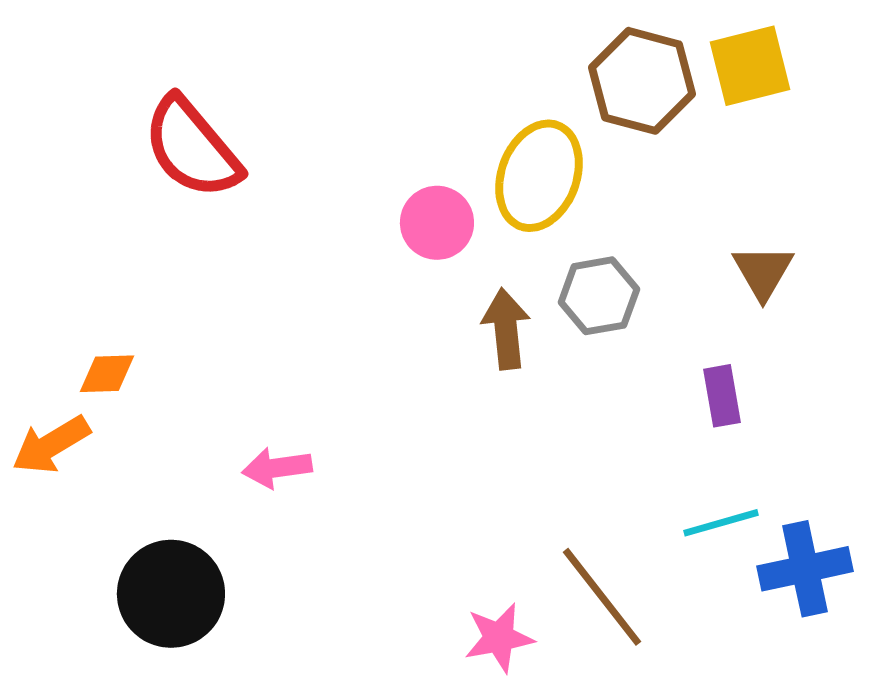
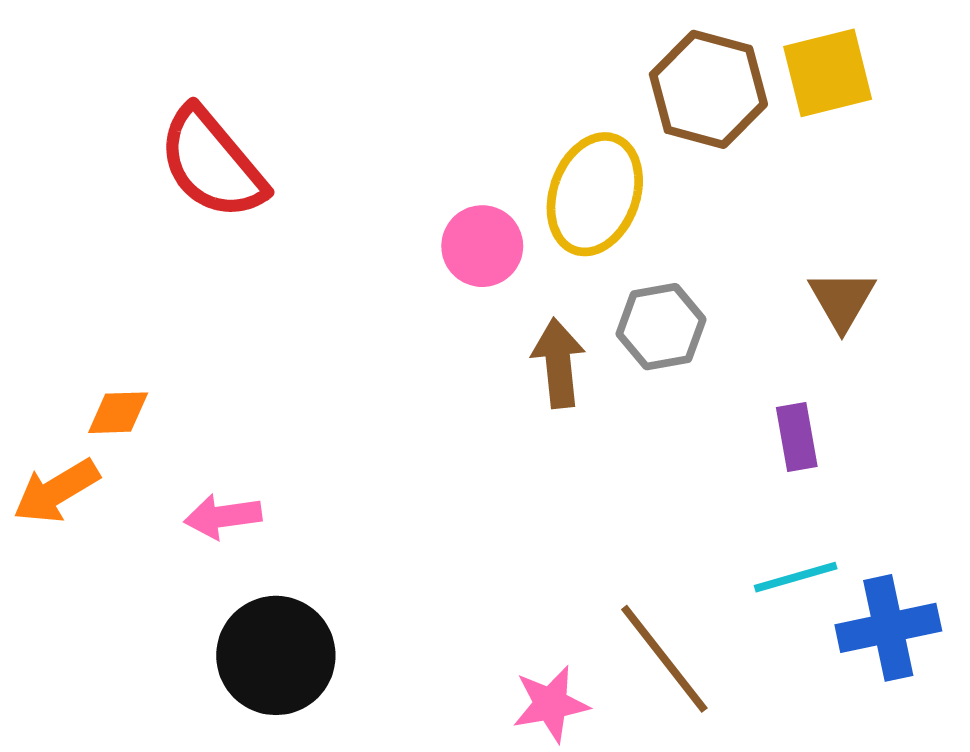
pink arrow: (277, 468) -> (223, 516), moved
black circle: (171, 594) -> (276, 655), moved

